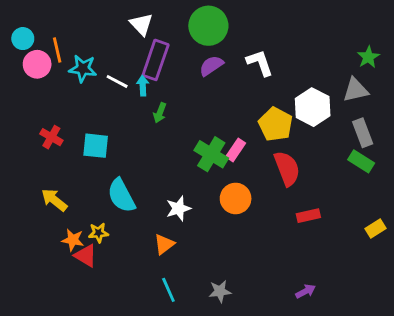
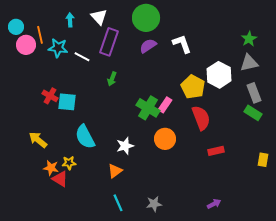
green star: (368, 57) -> (249, 39), moved
cyan arrow: (143, 86) -> (70, 20), moved
red cross: (51, 137) -> (50, 96), moved
yellow rectangle: (375, 228) -> (263, 160), turned -48

